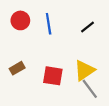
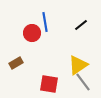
red circle: (20, 20) -> (32, 33), moved
red square: (53, 76) -> (49, 84), moved

